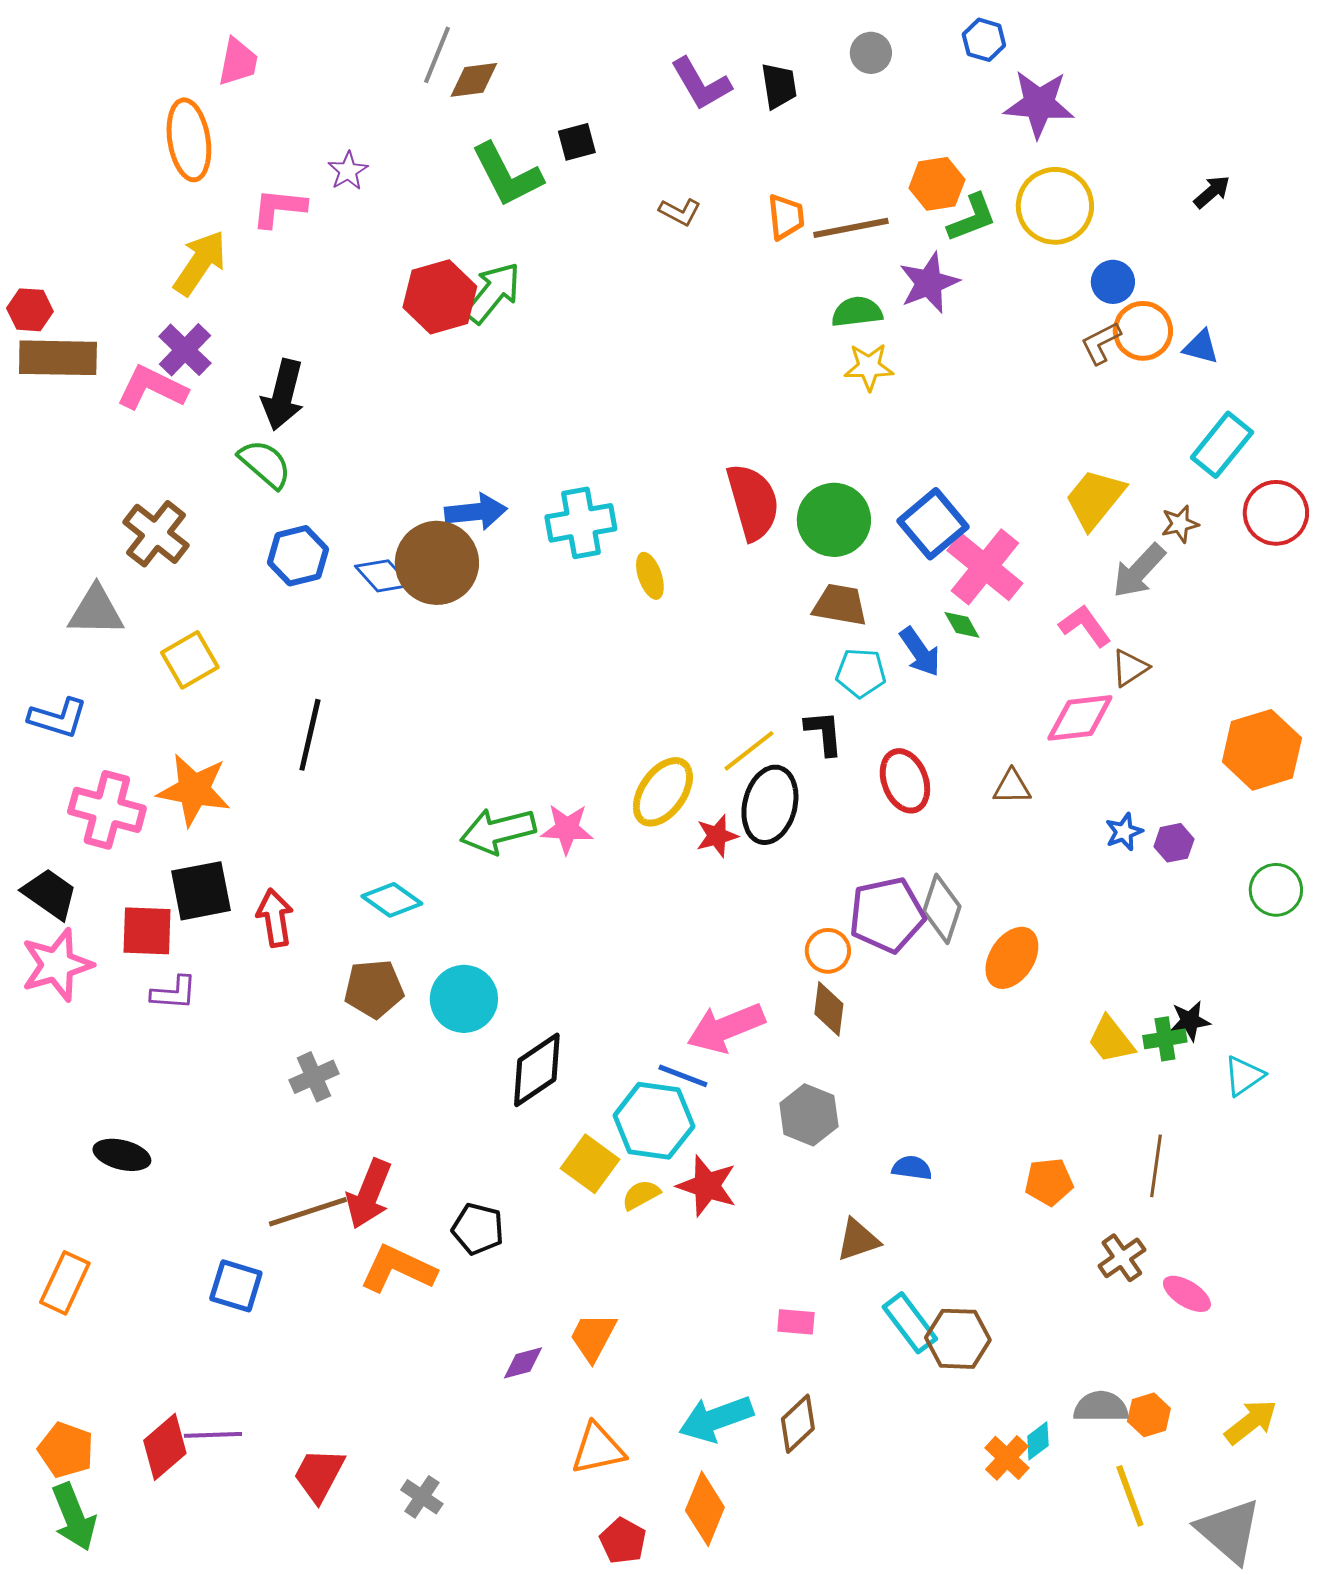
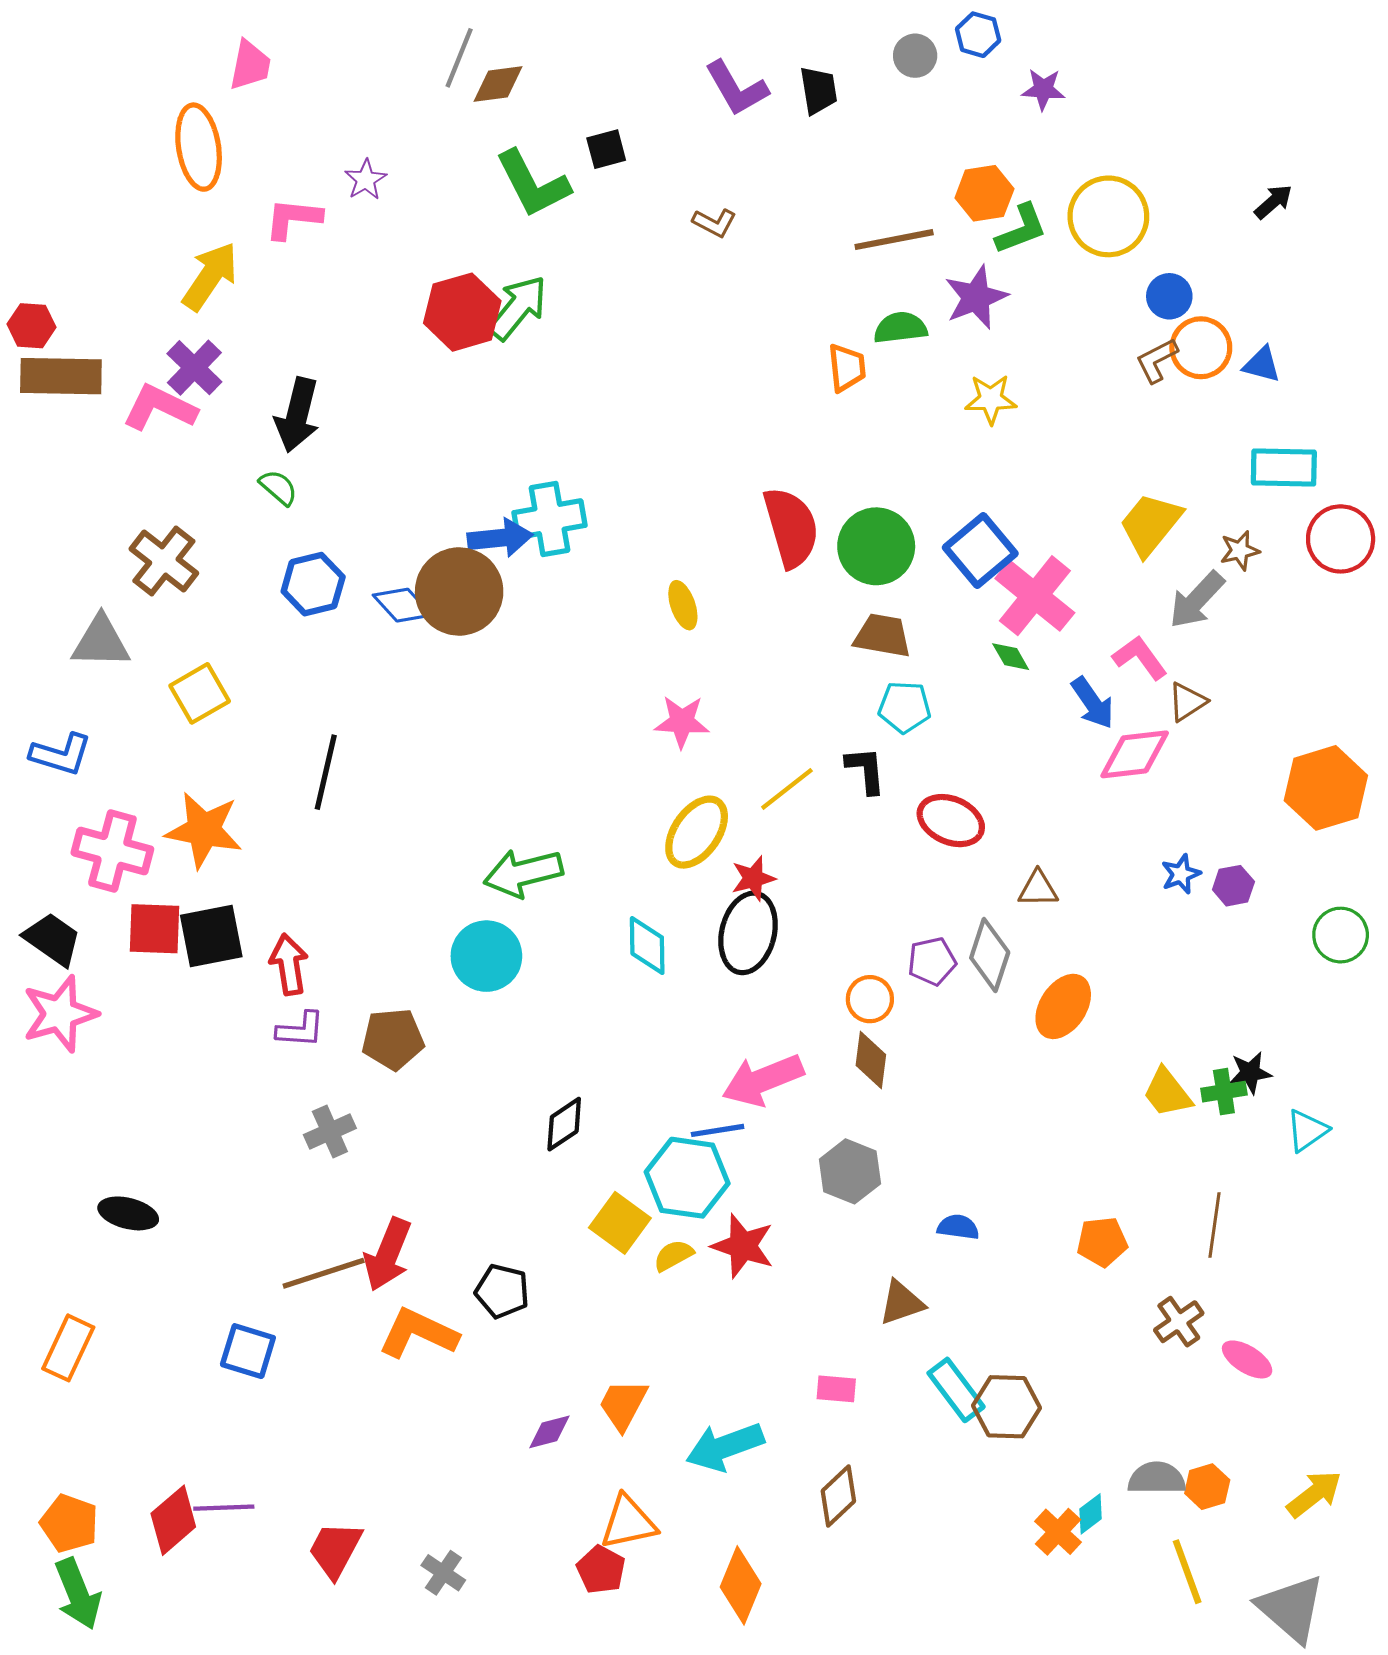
blue hexagon: (984, 40) -> (978, 35), moved
purple star: (1039, 104) -> (1043, 89), moved, size x0.6
orange trapezoid: (786, 217) -> (847, 368), moved
yellow star: (869, 367) -> (991, 399), moved
cyan rectangle: (1222, 445) -> (1284, 468), turned 52
green semicircle: (265, 464) -> (278, 487), size x0.7
cyan cross: (581, 523) -> (549, 519), moved
blue arrow: (920, 652) -> (1093, 703), moved
red ellipse: (905, 781) -> (951, 821), turned -46
brown triangle: (1012, 787) -> (1038, 889), moved
black ellipse: (770, 805) -> (748, 933), moved
pink star: (567, 829) -> (682, 722), moved
cyan diamond: (392, 900) -> (647, 946), moved, turned 54
purple pentagon: (887, 915) -> (932, 961), size x0.6
red square: (147, 931) -> (154, 929), moved
purple L-shape: (174, 993) -> (300, 1030), moved
cyan circle: (464, 999) -> (486, 956), moved
black diamond: (537, 1070) -> (564, 1124), size x0.7
blue line: (683, 1076) -> (718, 1130), turned -30
cyan arrow: (716, 1419) -> (725, 1447), moved
red pentagon: (623, 1541) -> (601, 1570), moved

